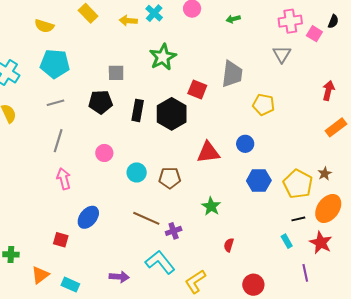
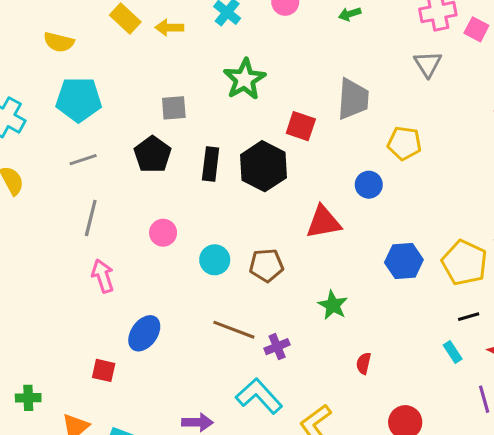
yellow arrow: (128, 21) -> (169, 28), moved
black pentagon: (101, 102) -> (153, 154), turned -30
blue circle: (245, 144) -> (369, 185), moved

